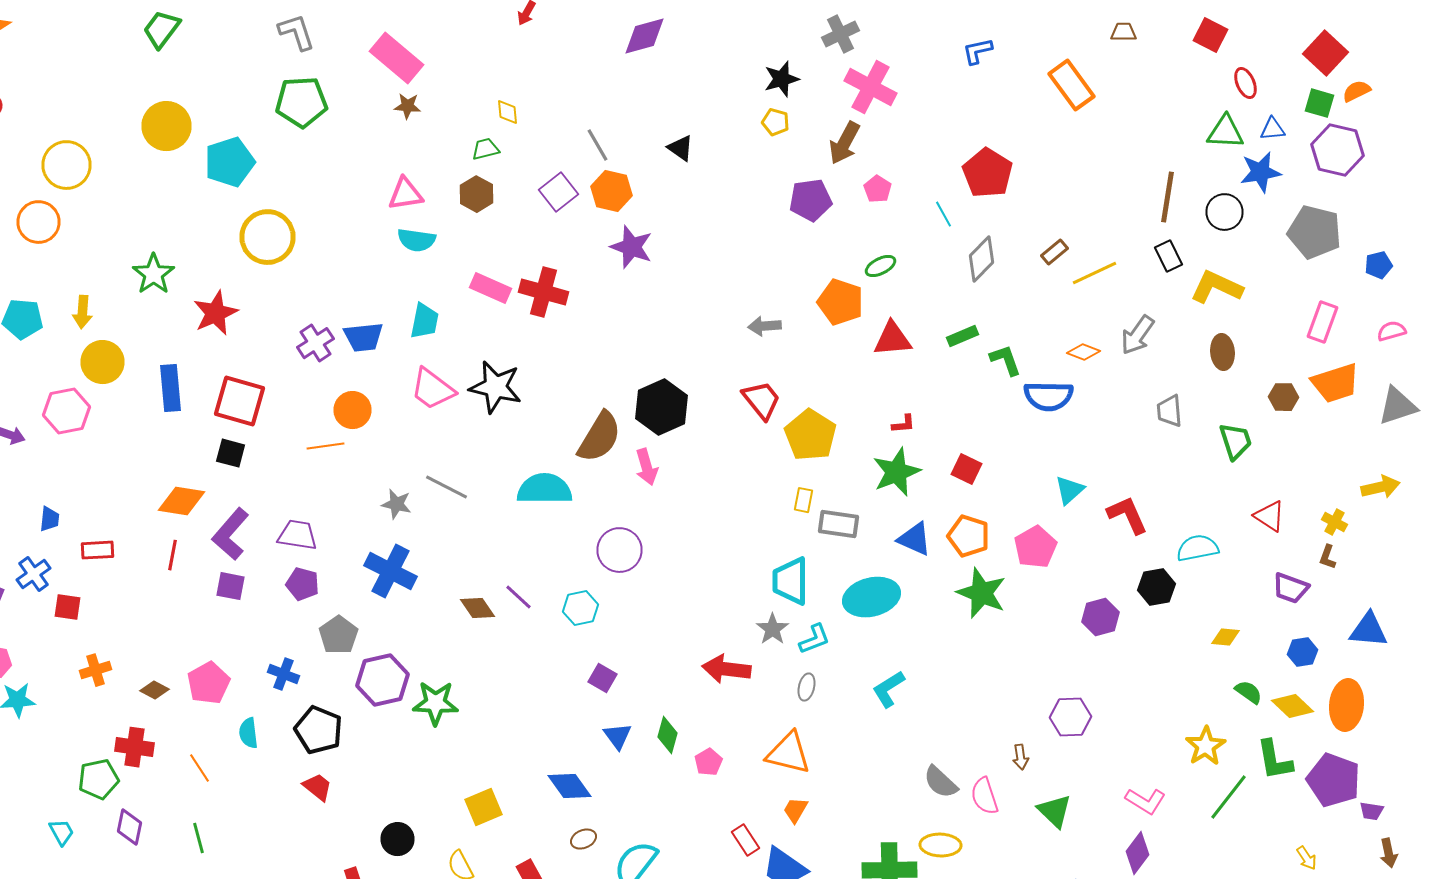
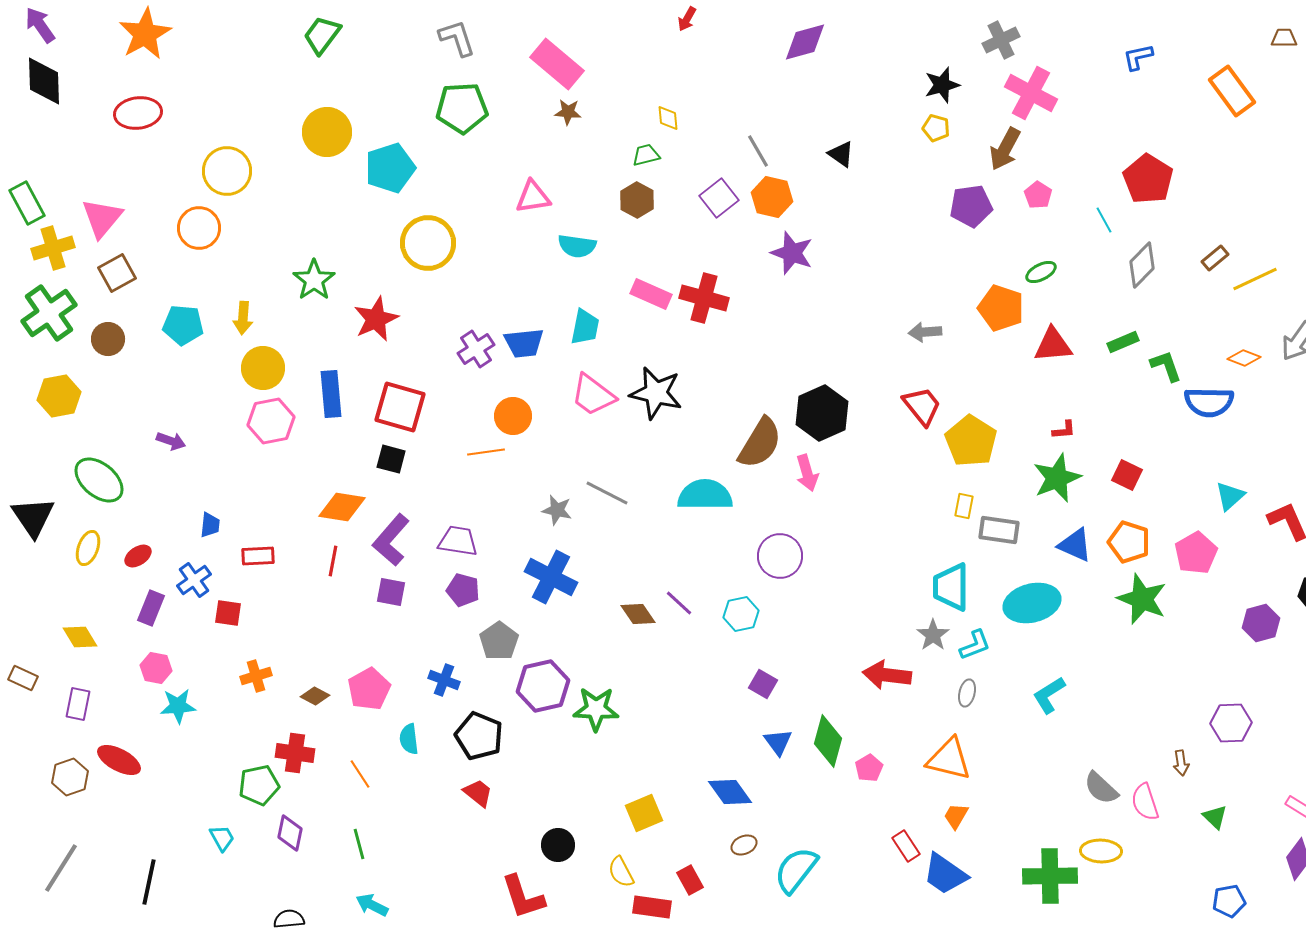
pink triangle: (406, 194) -> (533, 197), moved
pink hexagon: (66, 411) -> (271, 421), moved
green diamond: (668, 735) -> (828, 741), size x1.4
green triangle: (1054, 811) -> (1215, 817), size x0.7

